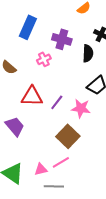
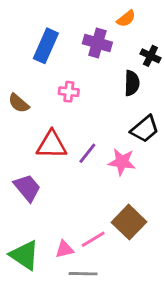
purple cross: (62, 39) -> (97, 43), moved
pink cross: (44, 59) -> (69, 92), turned 32
brown square: (68, 136) -> (129, 222), moved

